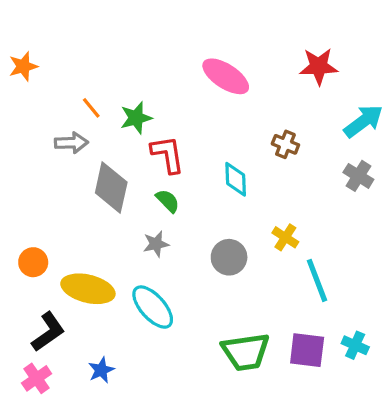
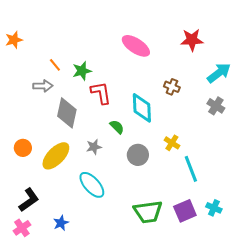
cyan diamond: (236, 179) -> (142, 108), size x1.4
green semicircle: (168, 201) -> (117, 127), moved
orange circle: (33, 262) -> (23, 148), moved
yellow ellipse: (88, 289) -> (56, 156), moved, turned -60
purple square: (307, 350) -> (185, 211), turned -30

